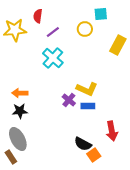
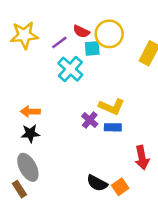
cyan square: (101, 14) -> (92, 48), moved
red semicircle: (38, 16) -> (81, 31), moved, turned -72
yellow circle: (85, 29) -> (109, 34), size x1.5
purple line: (53, 32) -> (59, 42), moved
black semicircle: (83, 144) -> (97, 183), moved

